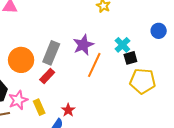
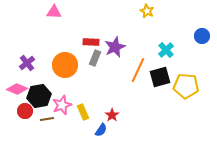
purple star: (83, 45) -> (115, 47), moved
gray rectangle: (51, 53) -> (95, 58), size x0.7
black square: (130, 58) -> (160, 77), moved, size x1.5
red rectangle: (47, 76) -> (91, 42), moved, turned 49

